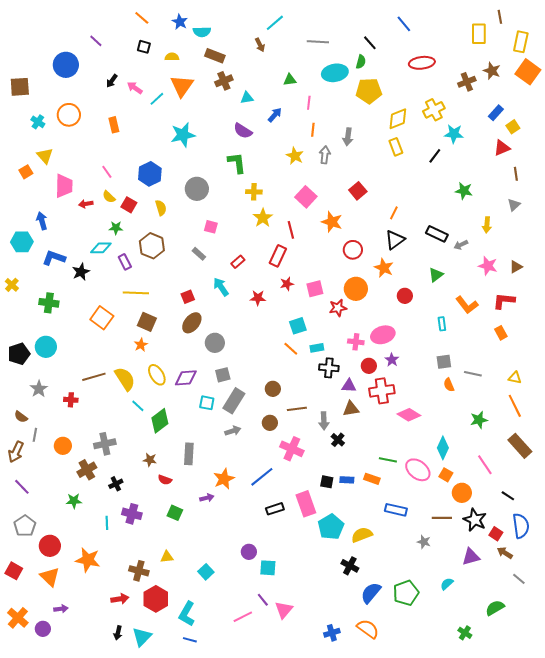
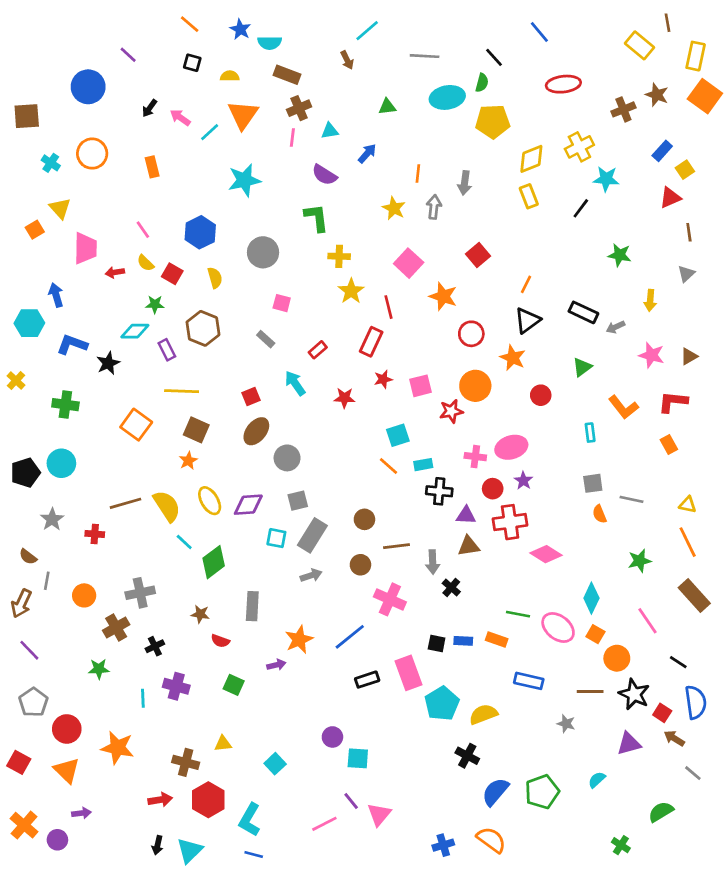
yellow rectangle: (479, 34) -> (640, 45), turned -50
pink line: (309, 103) -> (292, 138), moved

